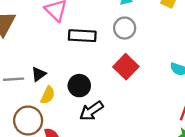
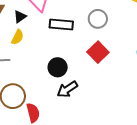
black triangle: (39, 74) -> (20, 17), moved
yellow semicircle: (48, 95) -> (17, 37), moved

